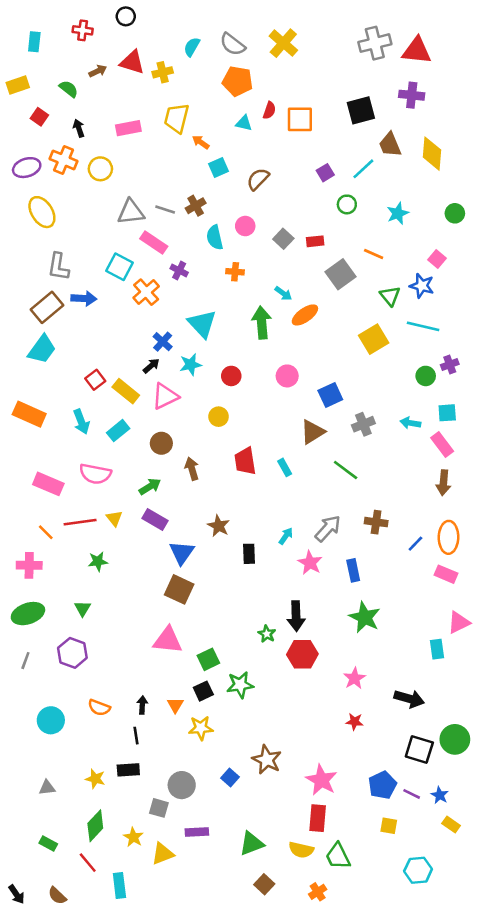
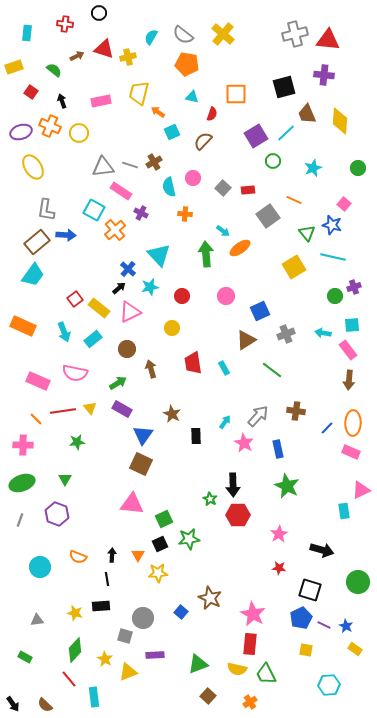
red semicircle: (269, 110) -> (212, 114), moved
purple square: (325, 173) -> (256, 136), size x1.6
black square: (419, 750) -> (310, 590), moved
green rectangle: (48, 844) -> (25, 657), moved

